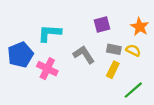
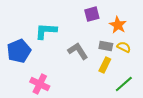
purple square: (102, 25) -> (92, 14), moved
orange star: (140, 27) -> (118, 25), moved
pink cross: (47, 69) -> (40, 84), moved

